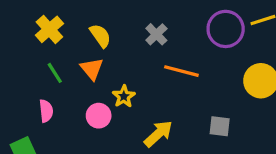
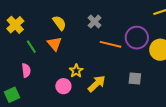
yellow cross: (49, 29) -> (15, 25), moved
purple circle: (226, 29) -> (137, 38), moved
yellow star: (124, 96) -> (76, 71), moved
pink circle: (99, 116) -> (63, 86), moved

